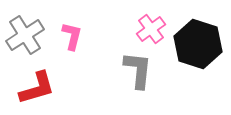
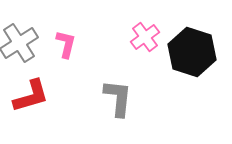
gray L-shape: (138, 70) -> (118, 98), moved

